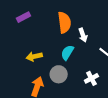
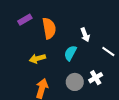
orange semicircle: (64, 22) -> (49, 28), moved
gray circle: (59, 74) -> (75, 82), moved

